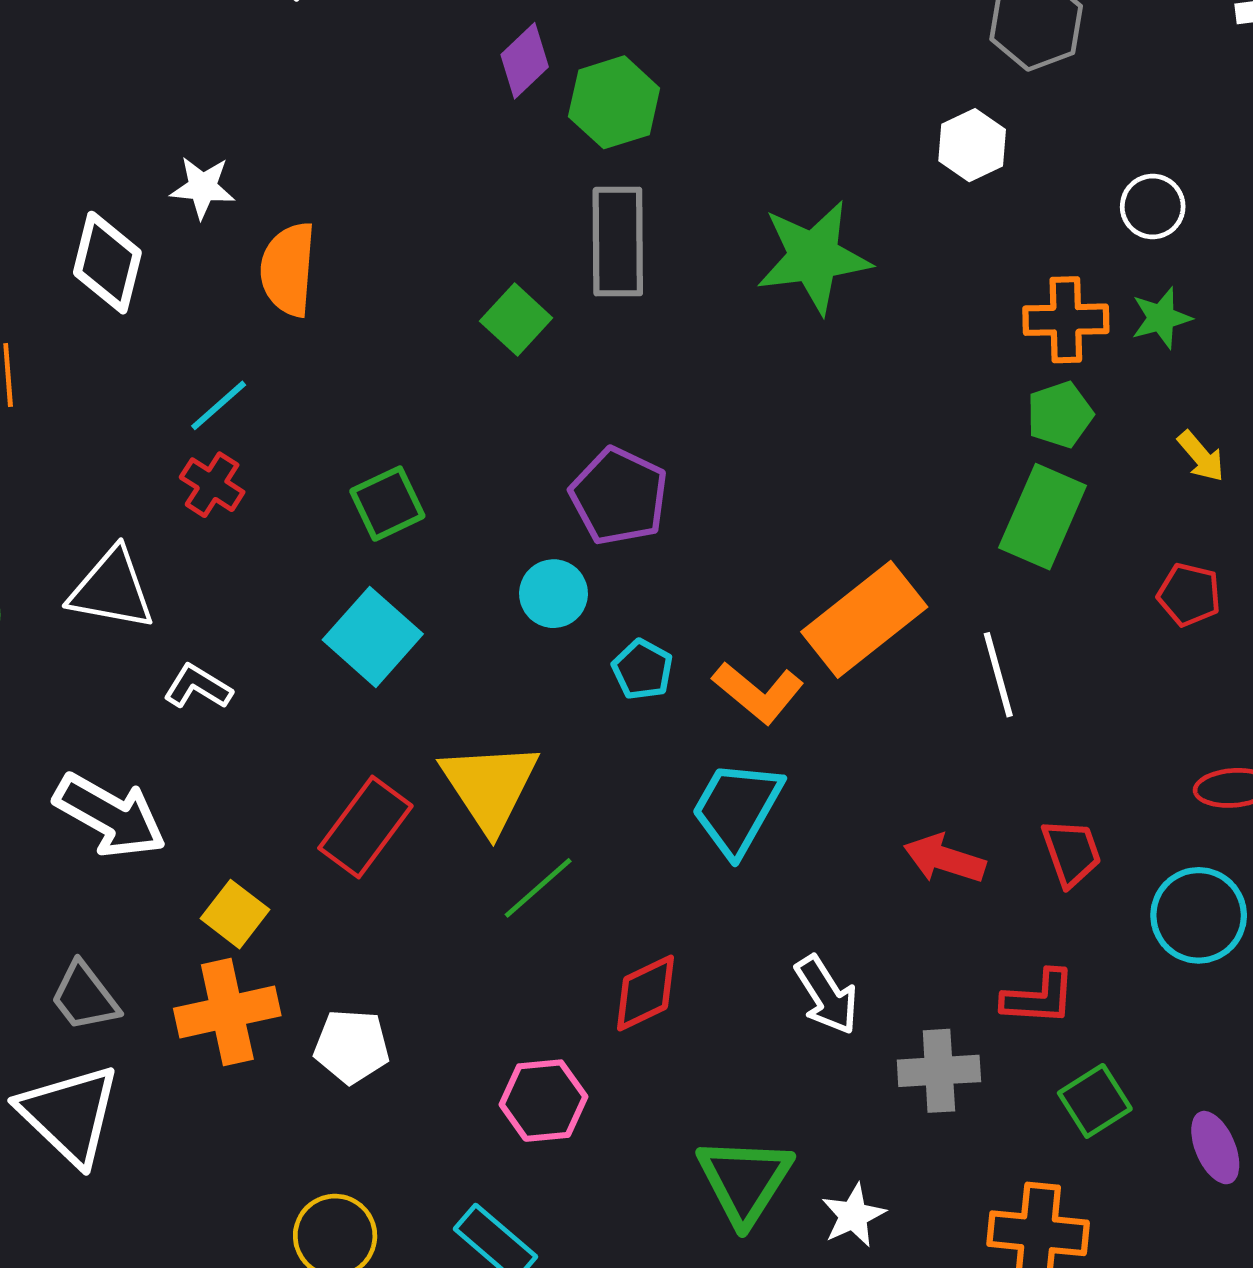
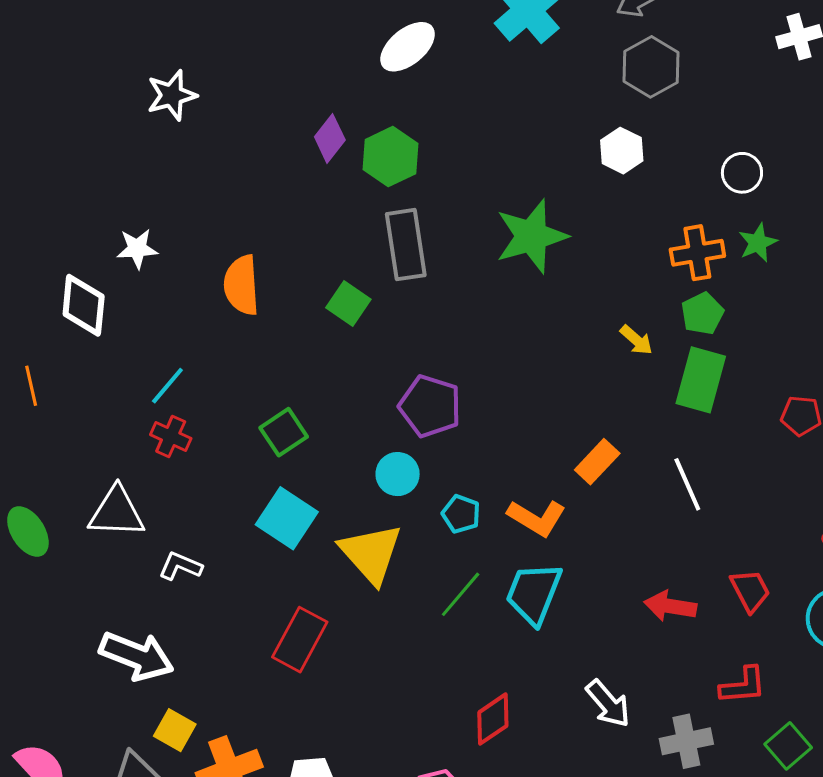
orange semicircle: (288, 269) -> (242, 285), moved
yellow arrow: (1201, 456) -> (636, 340), moved
orange rectangle: (864, 619) -> (597, 462), size x0.6
yellow triangle: (490, 786) -> (371, 553), moved
green line: (538, 888) -> (461, 594), moved
yellow square: (235, 914) -> (175, 730), moved

